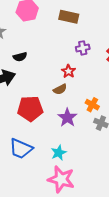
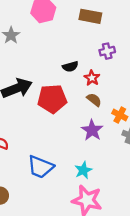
black semicircle: (20, 57) -> (70, 67), moved
brown semicircle: (60, 89) -> (94, 100), moved, turned -112
red pentagon: (30, 109) -> (52, 99), moved

